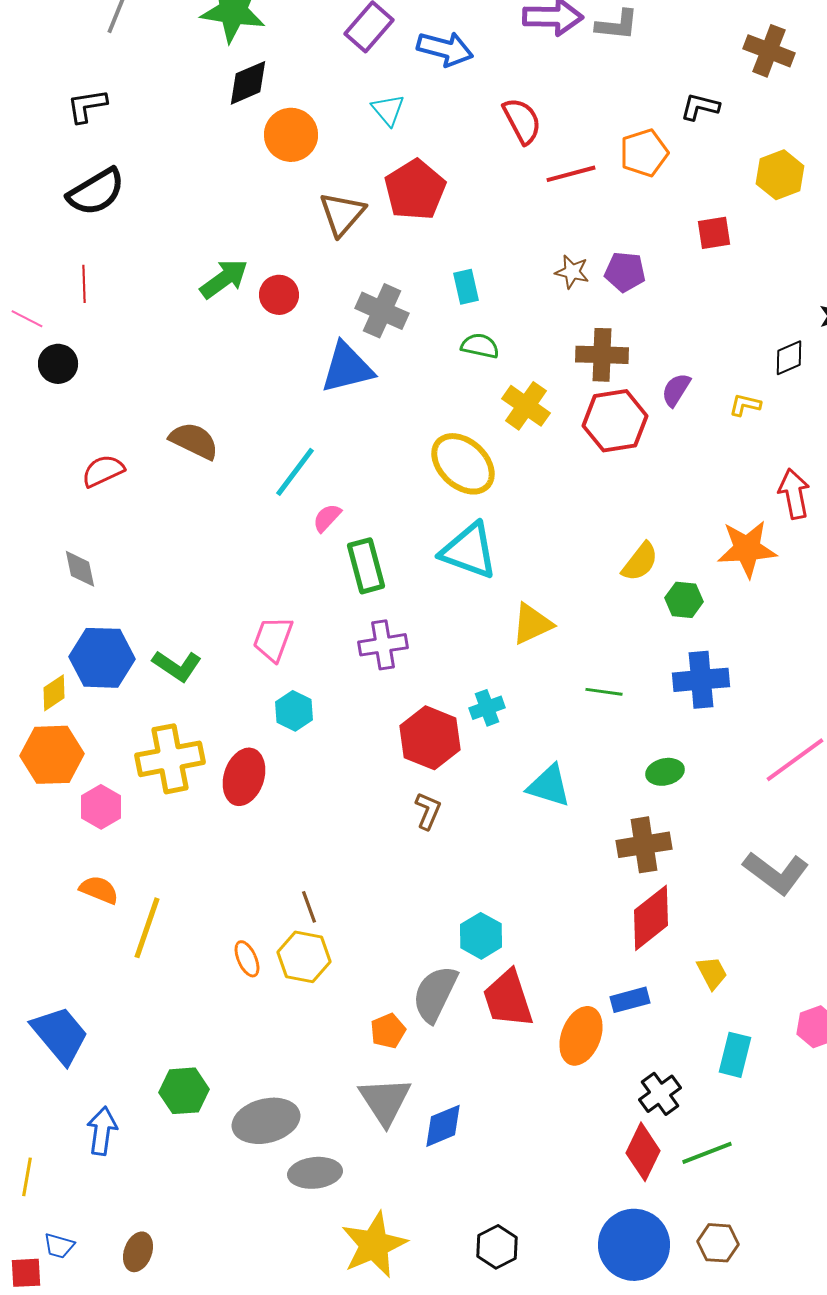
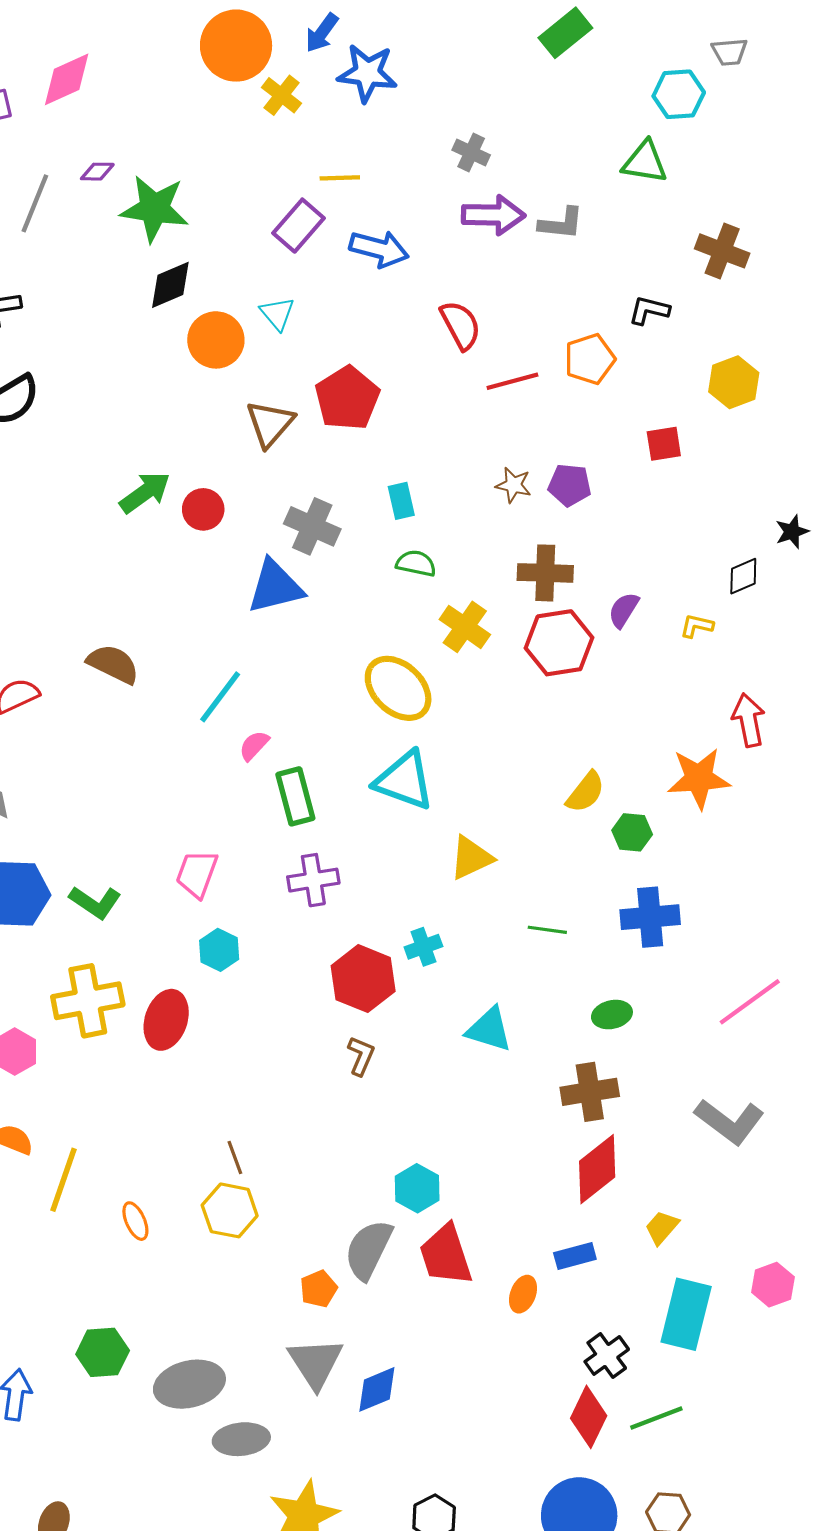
cyan triangle: (388, 110) -> (277, 313), moved
orange ellipse: (247, 959) -> (135, 1221), moved
yellow trapezoid: (712, 973) -> (662, 1227), turned -111
orange ellipse: (581, 1036) -> (523, 1294), size x0.6
cyan rectangle: (735, 1055) -> (686, 1314), size x1.5

